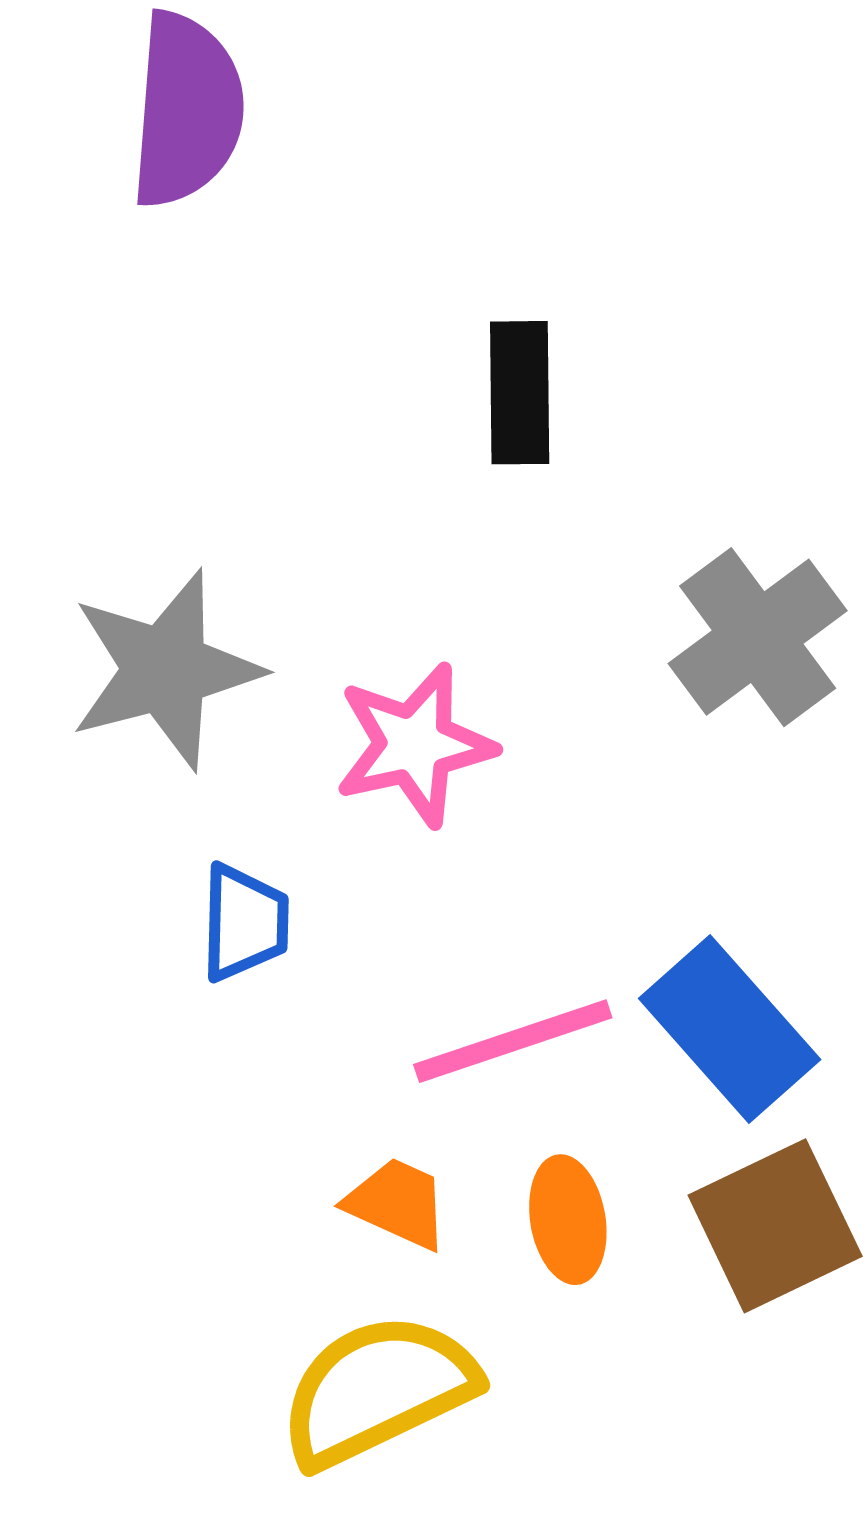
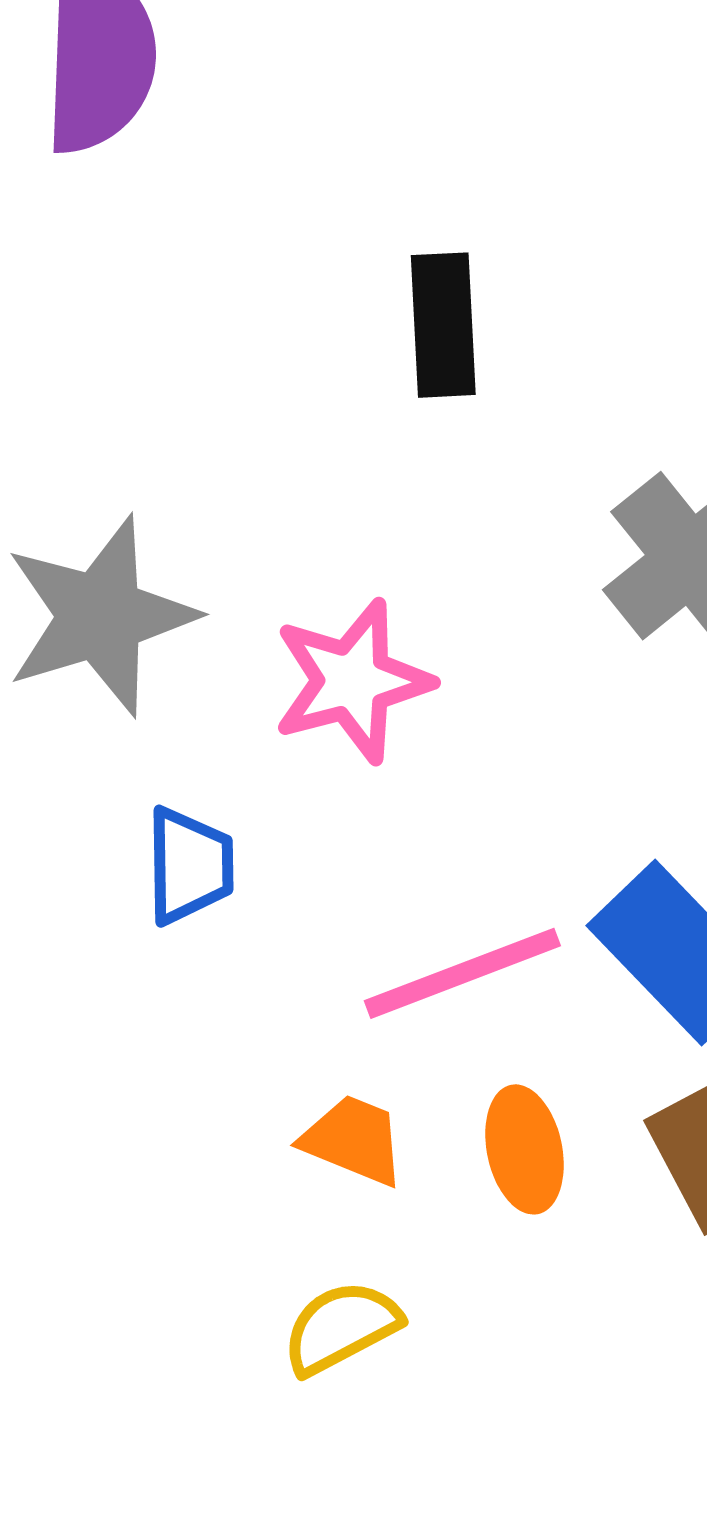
yellow semicircle: (378, 1390) -> (341, 1327), size x0.6

